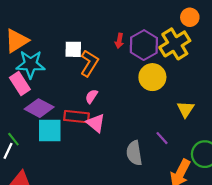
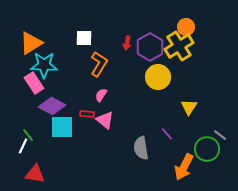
orange circle: (190, 17) -> (186, 27), moved
white square: (73, 49) -> (84, 38), moved
red rectangle: (76, 117) -> (87, 114), size x0.6

